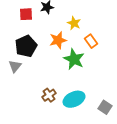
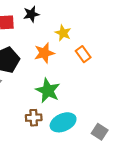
green star: (74, 59) -> (48, 91), moved
brown cross: (49, 95) -> (34, 118), turned 32

